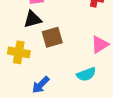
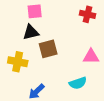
pink triangle: (100, 45) -> (91, 57), turned 30

